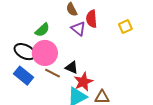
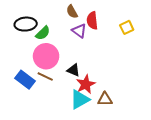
black ellipse: (25, 52) -> (26, 24), moved, turned -30
brown line: (52, 73) -> (45, 76), moved

